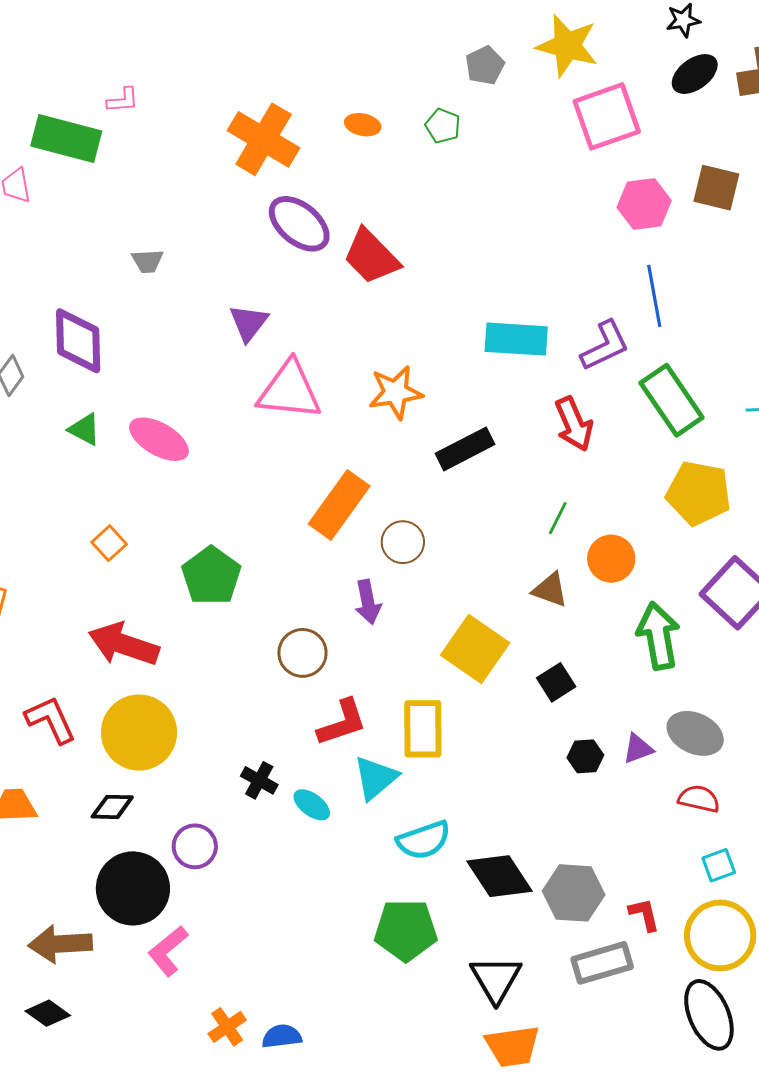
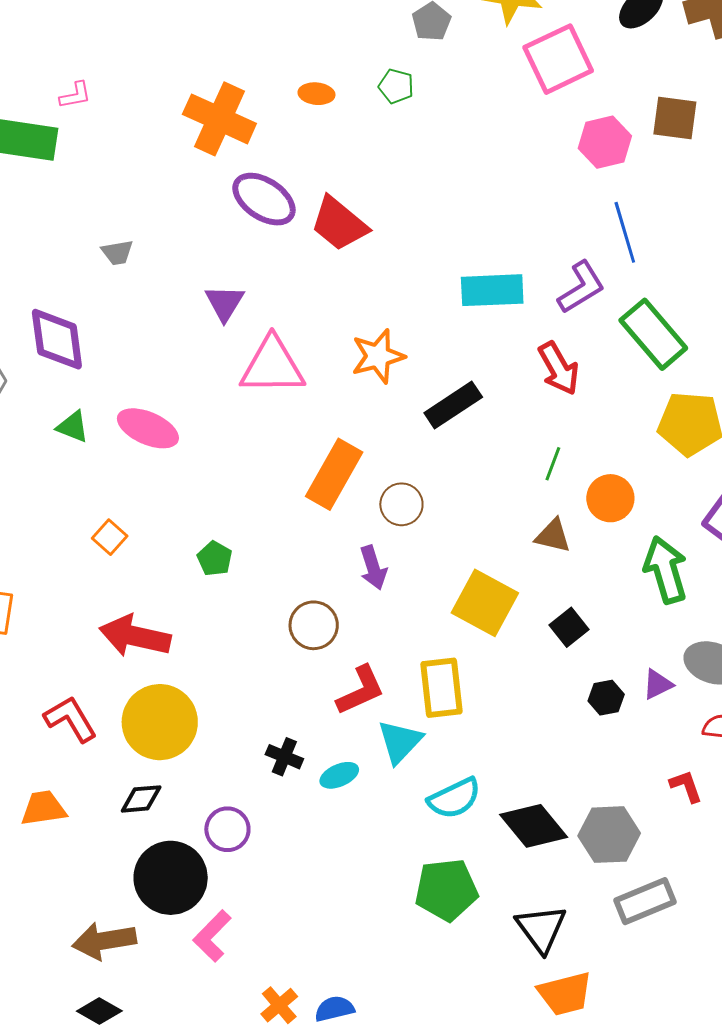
green pentagon: (211, 576) -> (215, 559), size x0.6
cyan ellipse: (312, 805) -> (339, 775), turned -54
red L-shape: (644, 915) -> (686, 786), moved

